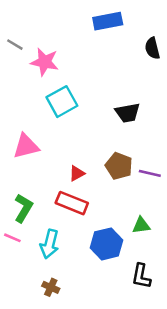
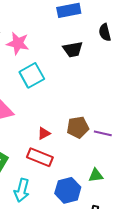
black trapezoid: (128, 113) -> (73, 49), moved
brown pentagon: (119, 166) -> (78, 127), turned -30

